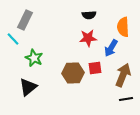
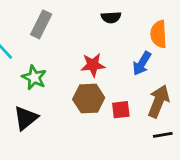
gray rectangle: (25, 20) -> (41, 24), moved
red star: (88, 38) -> (93, 65), moved
red square: (95, 68) -> (121, 110), moved

